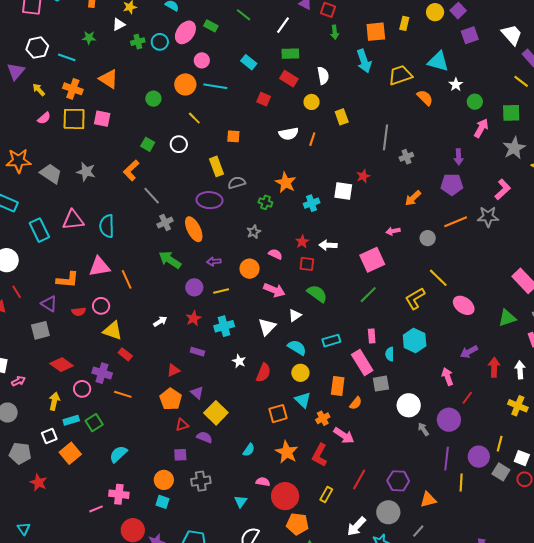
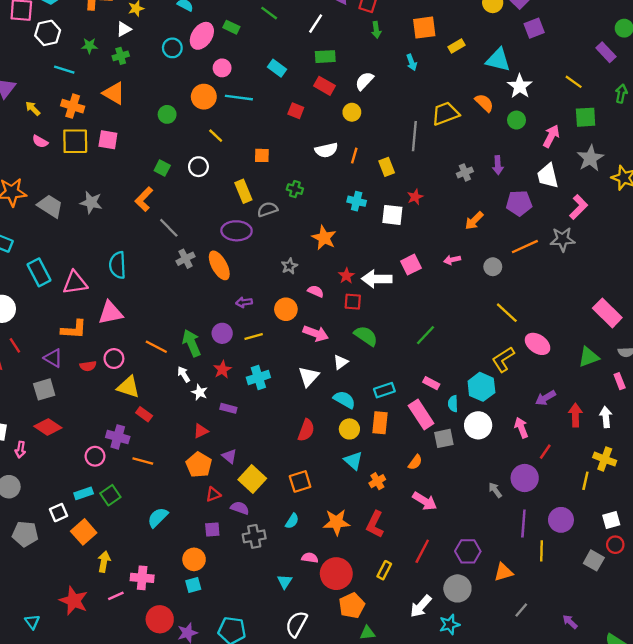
yellow rectangle: (404, 23) -> (456, 46), moved, turned 48
white trapezoid: (512, 35) -> (548, 176), moved, turned -150
green cross: (138, 42) -> (121, 56), moved
white hexagon: (37, 48) -> (48, 33), moved
cyan arrow: (364, 61) -> (412, 62), size x0.6
yellow trapezoid: (400, 75) -> (445, 113), moved
white semicircle: (323, 76) -> (364, 81), turned -126
yellow line: (521, 81) -> (574, 82), moved
white star: (456, 85) -> (520, 86), size x1.5
green circle: (475, 102) -> (517, 120), moved
yellow rectangle: (342, 117) -> (387, 167), moved
pink semicircle: (44, 118) -> (40, 141), turned 72
gray line: (386, 137) -> (414, 136), moved
purple arrow: (459, 157) -> (498, 165), moved
orange star: (286, 183) -> (324, 238), moved
green cross: (265, 202) -> (295, 189), moved
cyan cross: (312, 203) -> (357, 201), moved, turned 35
pink triangle: (73, 220) -> (75, 283), moved
white arrow: (328, 245) -> (377, 279), size x1.4
green arrow: (170, 260) -> (191, 343), moved, turned 35
pink square: (372, 260) -> (411, 265), moved, size x0.7
orange line: (127, 279) -> (156, 347), moved, turned -36
yellow L-shape: (415, 298) -> (503, 359), moved
white arrow: (160, 321) -> (184, 374), turned -88
pink rectangle: (372, 336) -> (431, 383), turned -56
white star: (239, 361) -> (200, 392), moved
red diamond: (61, 365) -> (48, 427), moved
pink arrow: (18, 381) -> (20, 450), turned 128
orange rectangle: (338, 386) -> (380, 423), moved
yellow arrow: (54, 401) -> (104, 562), moved
white circle: (409, 405) -> (478, 425), moved
orange square: (278, 414) -> (300, 481), moved
pink arrow: (344, 435) -> (425, 501), moved
yellow line: (500, 444) -> (585, 481), moved
orange star: (287, 452) -> (336, 522), turned -30
cyan semicircle: (118, 454) -> (158, 517), moved
white square: (522, 458) -> (611, 520), turned -35
gray square: (501, 472) -> (594, 560), moved
gray cross: (201, 481) -> (254, 536), moved
red star: (38, 482) -> (74, 601), moved, size x1.4
cyan square: (163, 502) -> (193, 585), turned -32
orange pentagon: (297, 524) -> (352, 606), turned -30
gray line: (418, 531) -> (521, 610), moved

